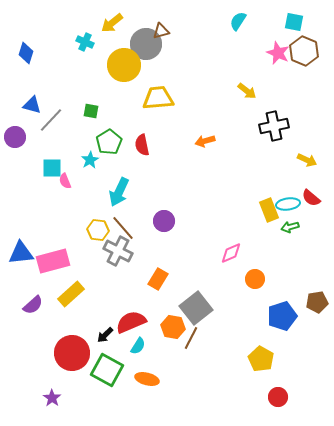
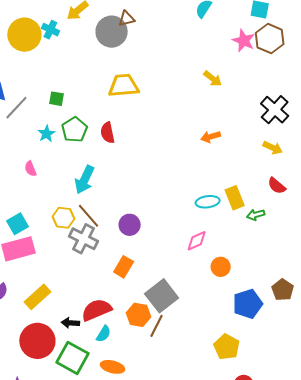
yellow circle: (124, 65) -> (24, 35), moved
black cross: (274, 126) -> (275, 110), moved, turned -36
orange arrow: (205, 141) -> (211, 137), moved
cyan star: (90, 160) -> (46, 134), moved
cyan square: (52, 168) -> (17, 224), moved, turned -30
cyan ellipse: (288, 204) -> (208, 202), moved
purple circle: (164, 221) -> (130, 225), moved
yellow rectangle: (71, 294) -> (37, 297), moved
brown pentagon: (317, 302) -> (283, 290), turned -30
black arrow: (105, 335) -> (70, 323), turned 48

